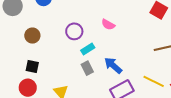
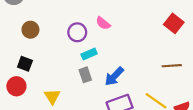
pink semicircle: (108, 25) -> (103, 23), moved
blue arrow: (113, 65) -> (114, 76), turned -96

